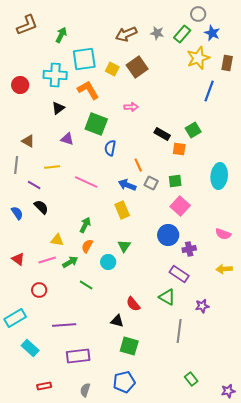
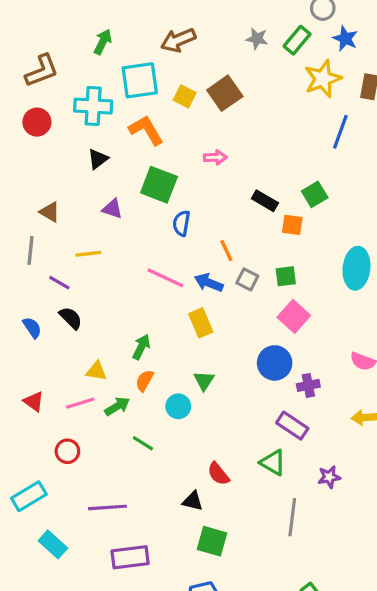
brown L-shape: (27, 25) -> (42, 71), moved
brown arrow: (126, 34) -> (178, 40), moved
pink line: (86, 182) -> (165, 278), moved

